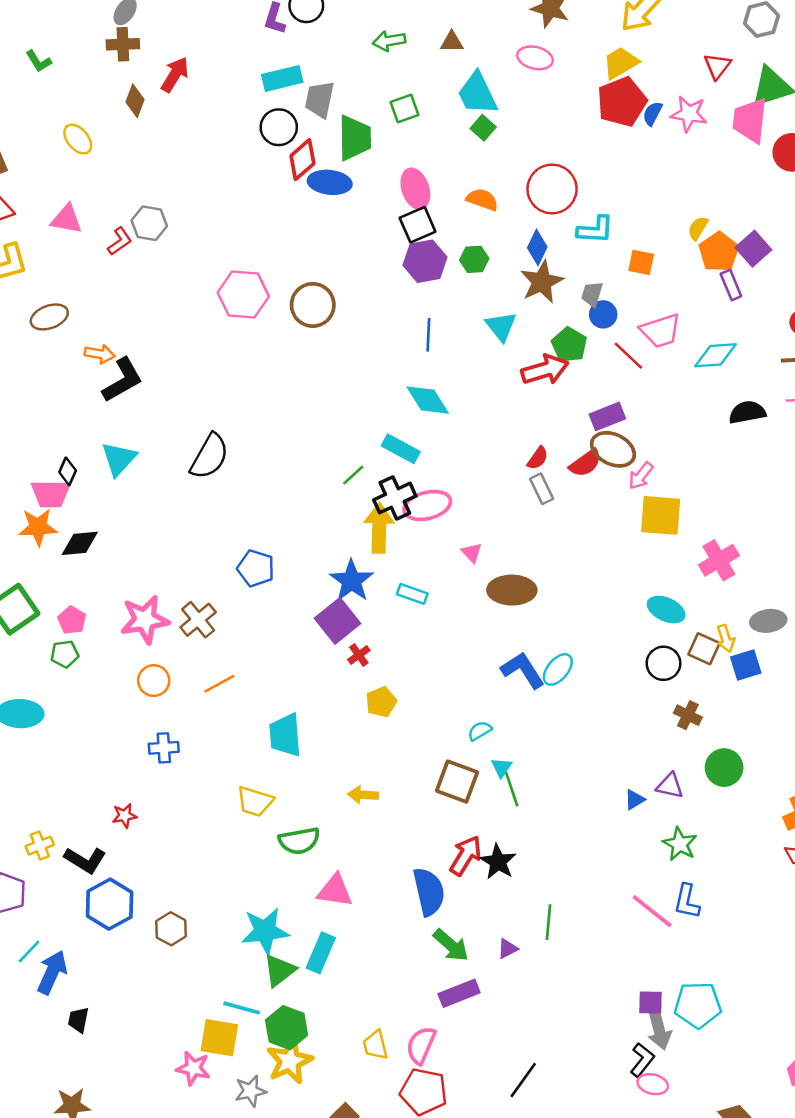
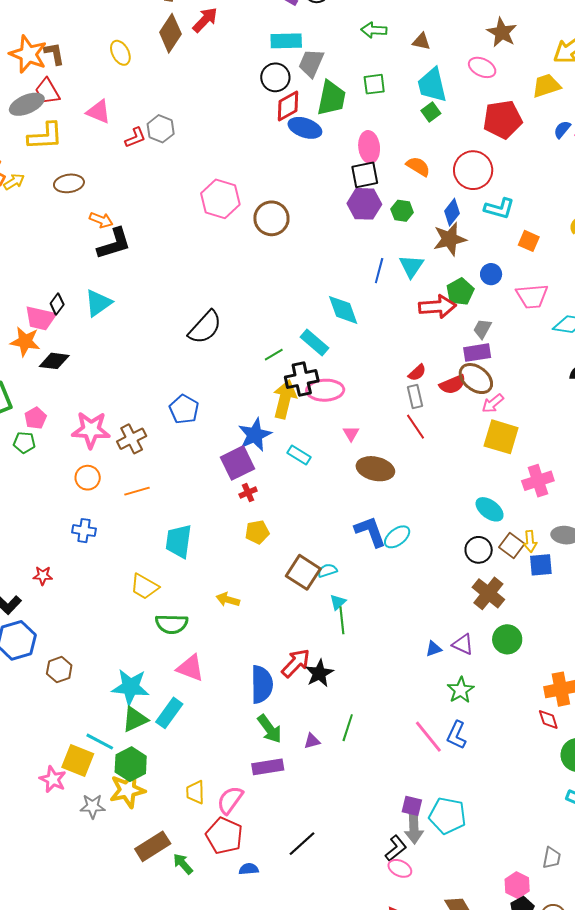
brown diamond: (135, 101) -> (170, 33), size x1.5
red pentagon: (622, 102) -> (503, 120), moved
gray trapezoid: (592, 294) -> (482, 329), moved
blue line: (428, 335) -> (379, 271), moved
red line: (628, 356) -> (415, 427), moved
black semicircle: (210, 456) -> (205, 327), moved
brown cross: (688, 715) -> (488, 593), size x1.5
brown square: (457, 782) -> (303, 572), moved

